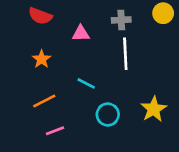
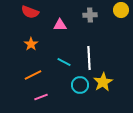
white line: (125, 54) -> (89, 58), moved
yellow star: (154, 109) -> (103, 82), moved

